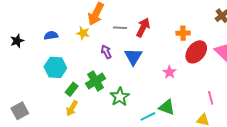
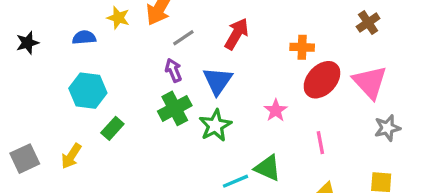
gray line: (120, 28) -> (183, 38), moved, turned -40
yellow star: (83, 33) -> (118, 18), moved
green cross: (96, 81) -> (175, 108), moved
green star: (120, 97) -> (215, 125), moved
pink line: (211, 98) -> (320, 143), moved
yellow arrow: (72, 108) -> (71, 156), moved

